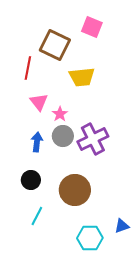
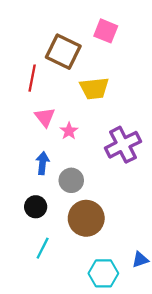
gray circle: (63, 136) -> (71, 180), moved
purple cross: (93, 139) -> (123, 145), moved

